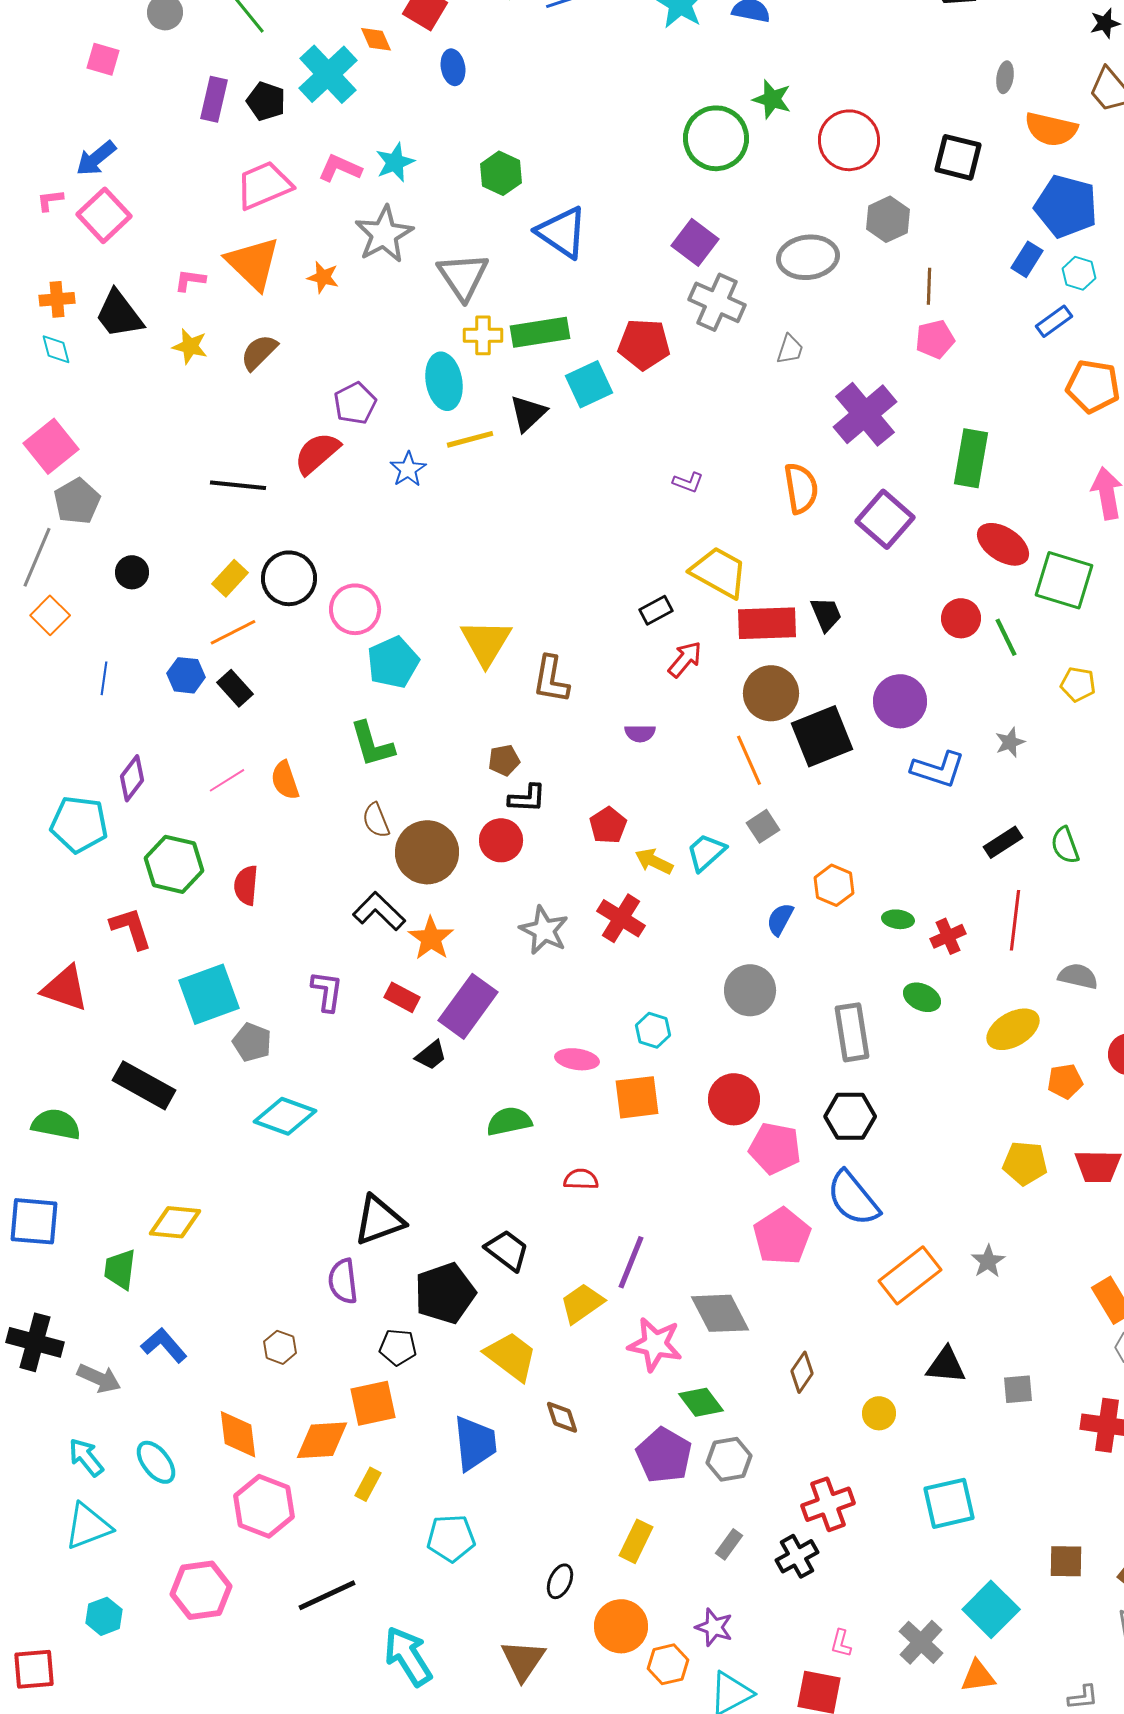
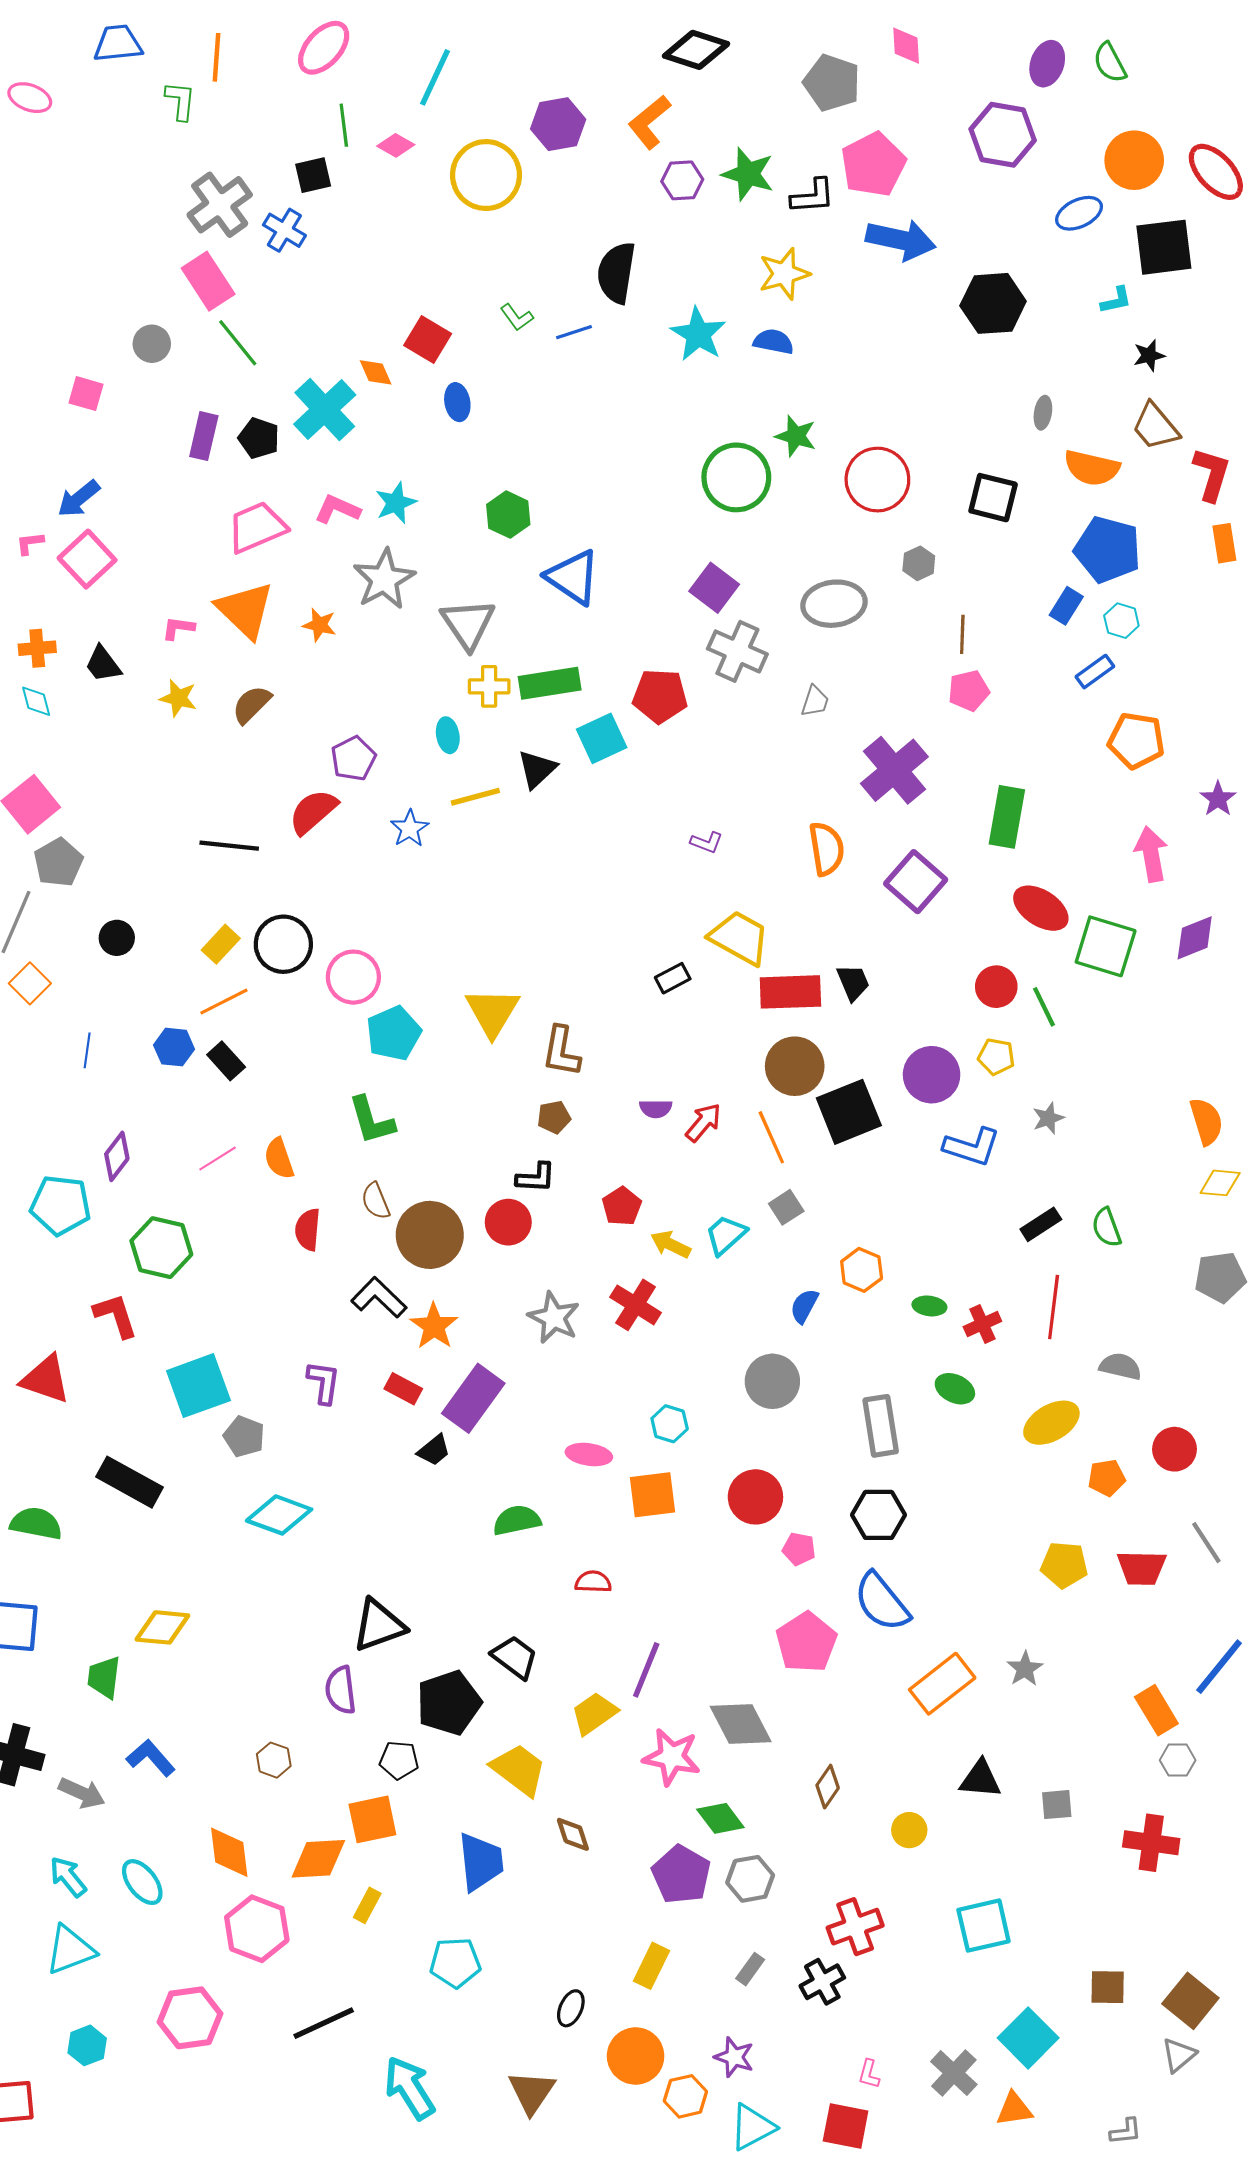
gray hexagon: (888, 219) -> (919, 563), size x0.7
black trapezoid: (119, 314) -> (103, 664), size x0.7
cyan ellipse: (444, 381) -> (448, 735), size x0.6
red arrow: (685, 659) -> (703, 1122), moved
yellow pentagon: (1078, 684) -> (996, 1057), moved
brown pentagon: (504, 760) -> (554, 1117), moved
red semicircle: (246, 885) -> (308, 1230), moved
pink pentagon: (775, 1148) -> (799, 1549), size x0.6

